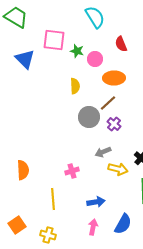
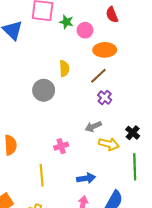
yellow semicircle: (75, 86) -> (64, 69), moved
gray circle: (89, 117) -> (44, 90), moved

